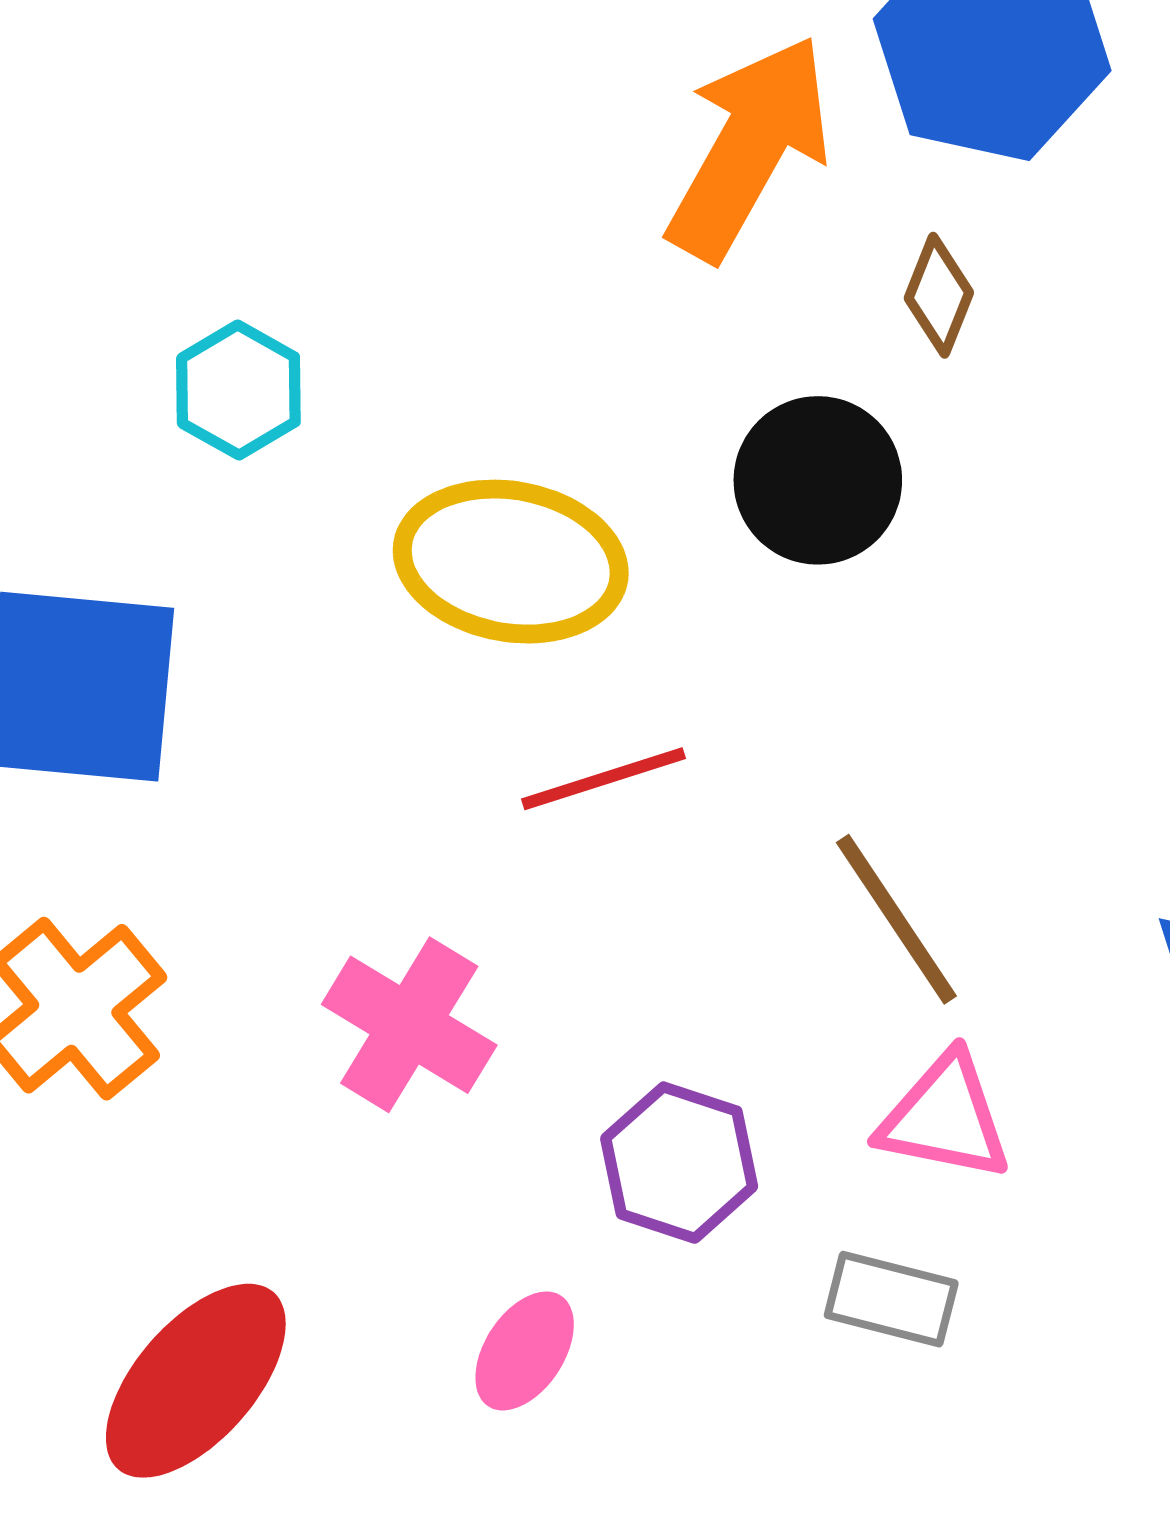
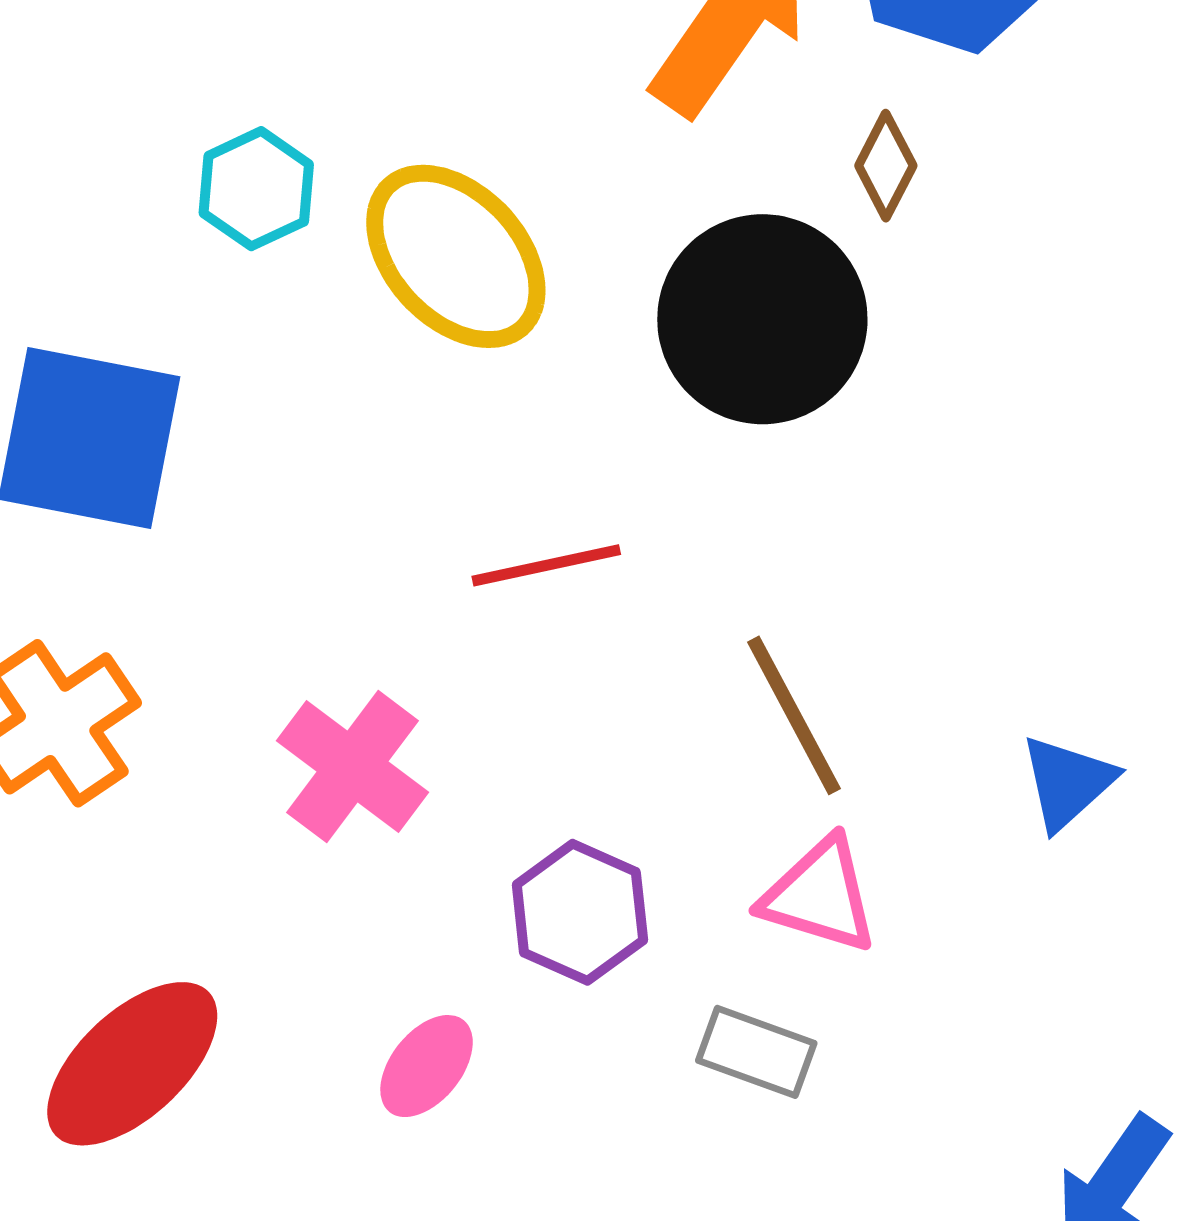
black circle: (818, 480) -> (762, 319), size x1.4
yellow ellipse: (511, 562) -> (456, 256), moved, turned 31

